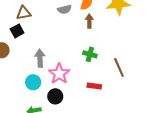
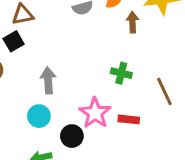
brown arrow: (89, 21) -> (132, 22), moved
pink star: (59, 74) -> (95, 113), moved

